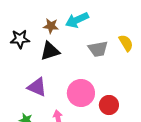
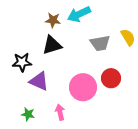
black star: (20, 39) -> (22, 62), moved
red circle: (109, 105) -> (111, 78), moved

